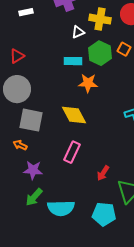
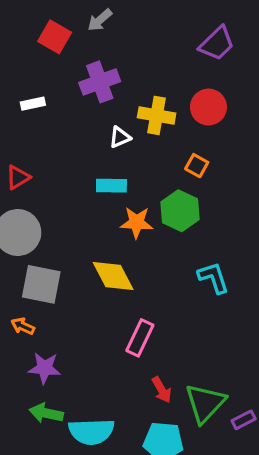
green hexagon: (100, 53) -> (180, 211), moved
pink rectangle: (72, 152) -> (140, 338), moved
red arrow: (103, 173) -> (162, 390), moved, turned -63
green arrow: (34, 197) -> (46, 413), turned 60

